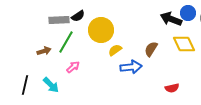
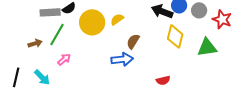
yellow diamond: (184, 44) -> (175, 36), turned 40
brown semicircle: (151, 49) -> (133, 41), moved
yellow semicircle: (115, 50) -> (117, 19), moved

